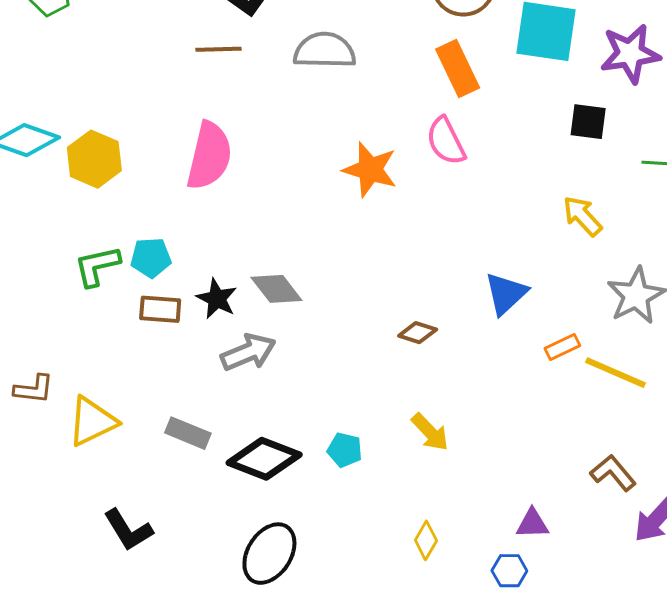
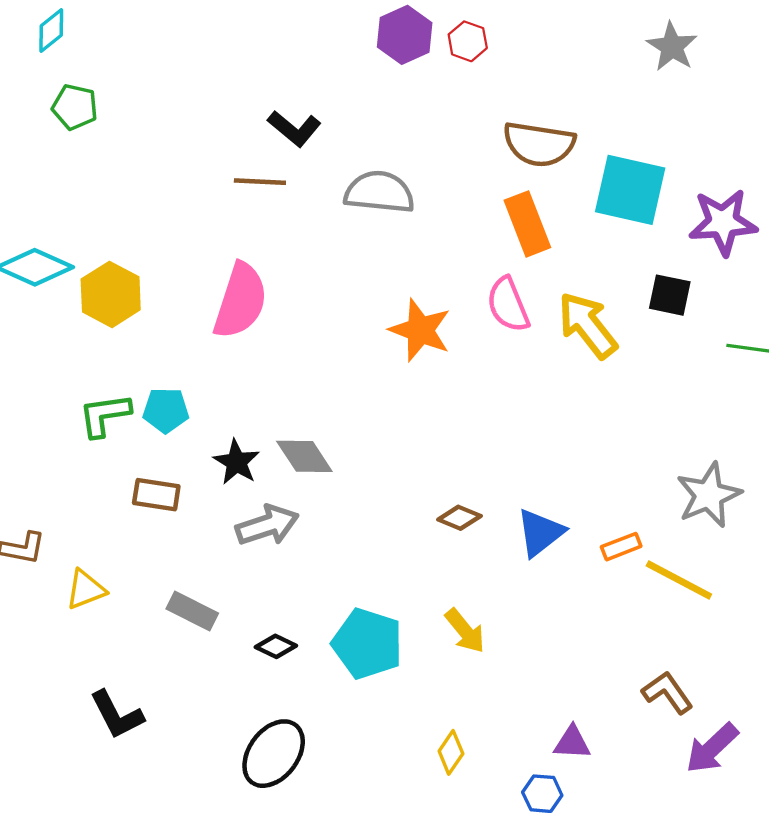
yellow arrow: (582, 216) -> (587, 325), moved, size x1.4
blue triangle: (506, 294) -> (540, 533), moved
brown rectangle: (160, 309) -> (156, 495), moved
yellow triangle: (92, 421) -> (86, 590), size x0.7
cyan pentagon: (345, 450) -> (367, 644), size x1.8
black diamond: (264, 459) -> (276, 646), size x0.5

